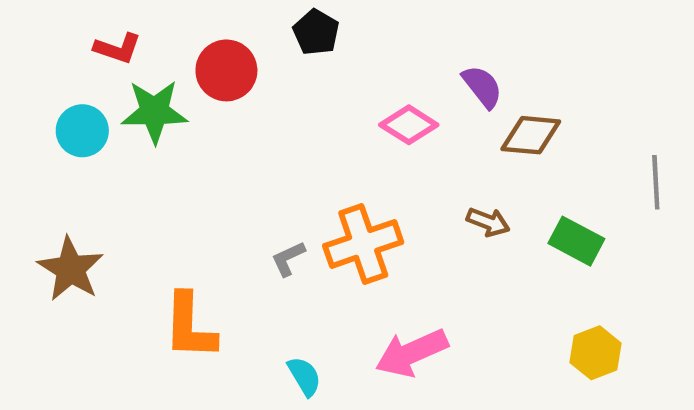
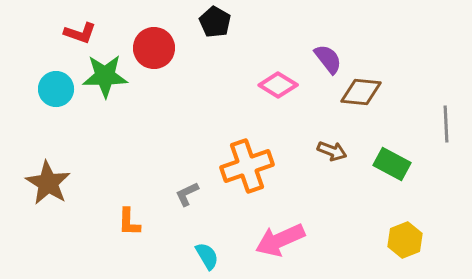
gray L-shape: (288, 259) -> (187, 194), moved
orange L-shape: (190, 326) -> (129, 222), size x0.6

